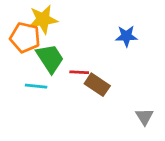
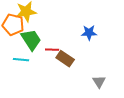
blue star: (126, 36) -> (89, 33), moved

